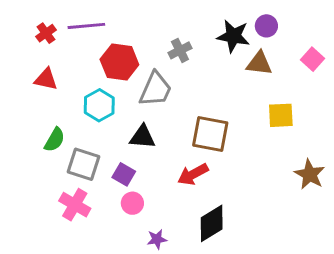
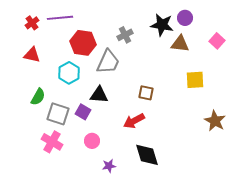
brown square: (210, 134) -> (146, 93), size x0.6
purple square: (124, 174) -> (83, 112), moved
black diamond: (212, 223) -> (147, 155), turned -76

